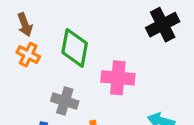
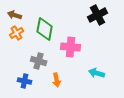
brown arrow: (25, 25) -> (15, 15), turned 128
orange cross: (28, 55) -> (17, 33), turned 32

